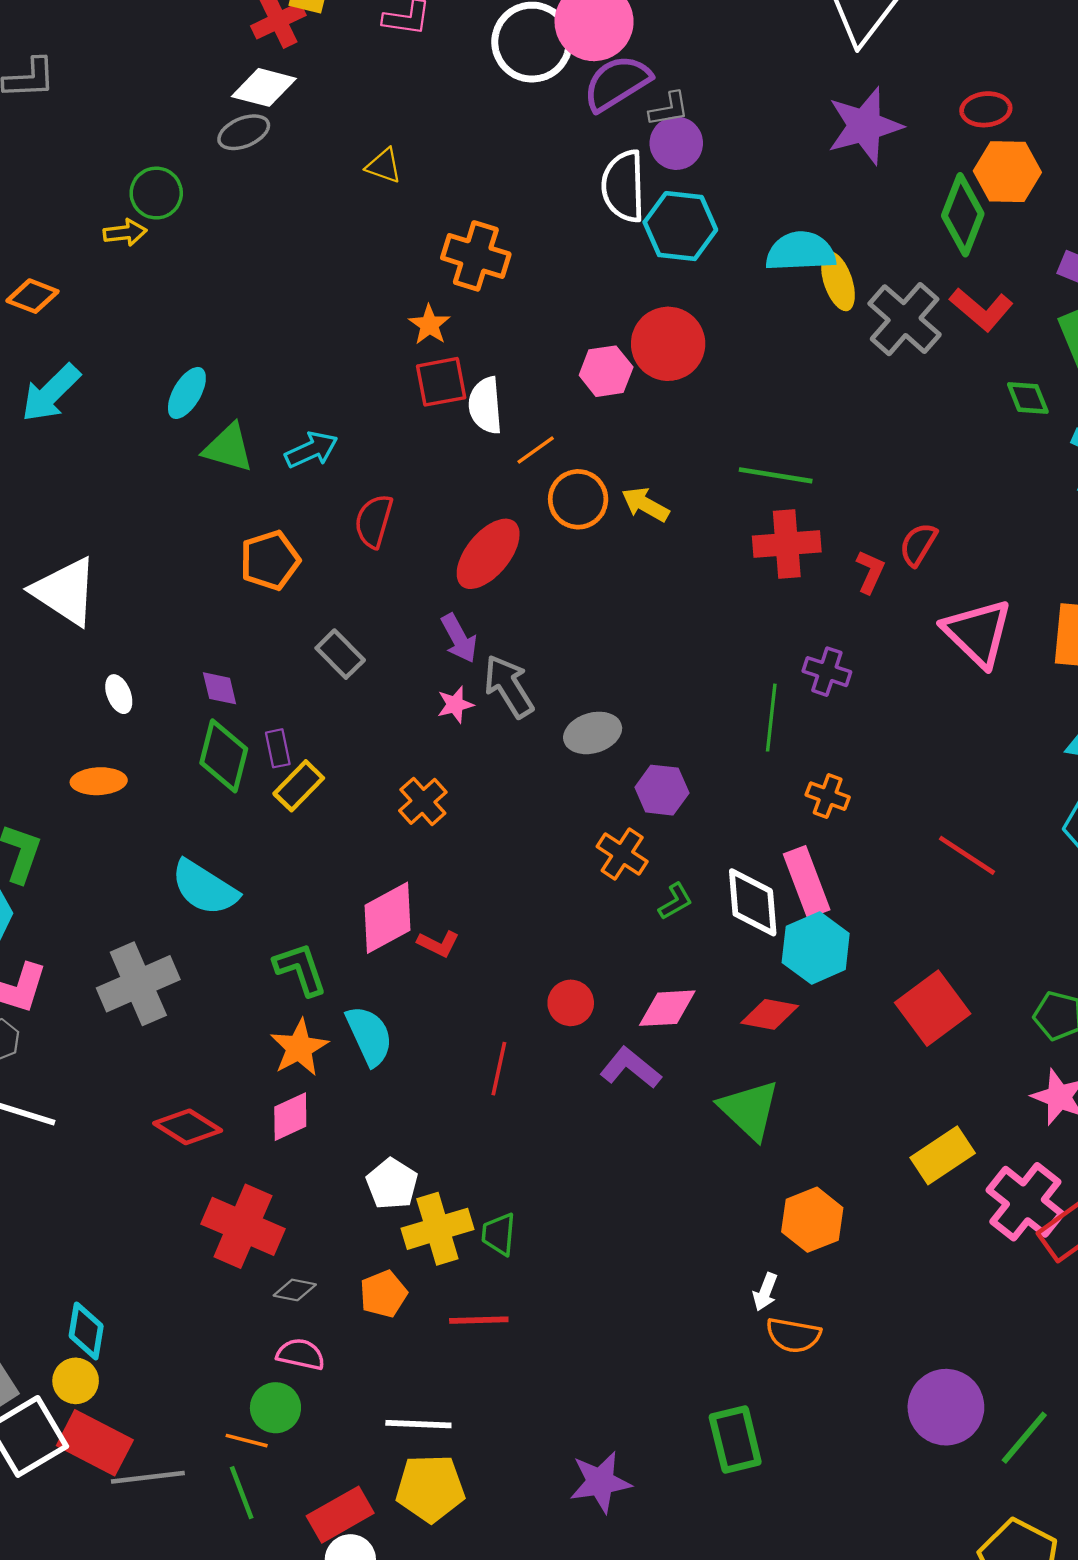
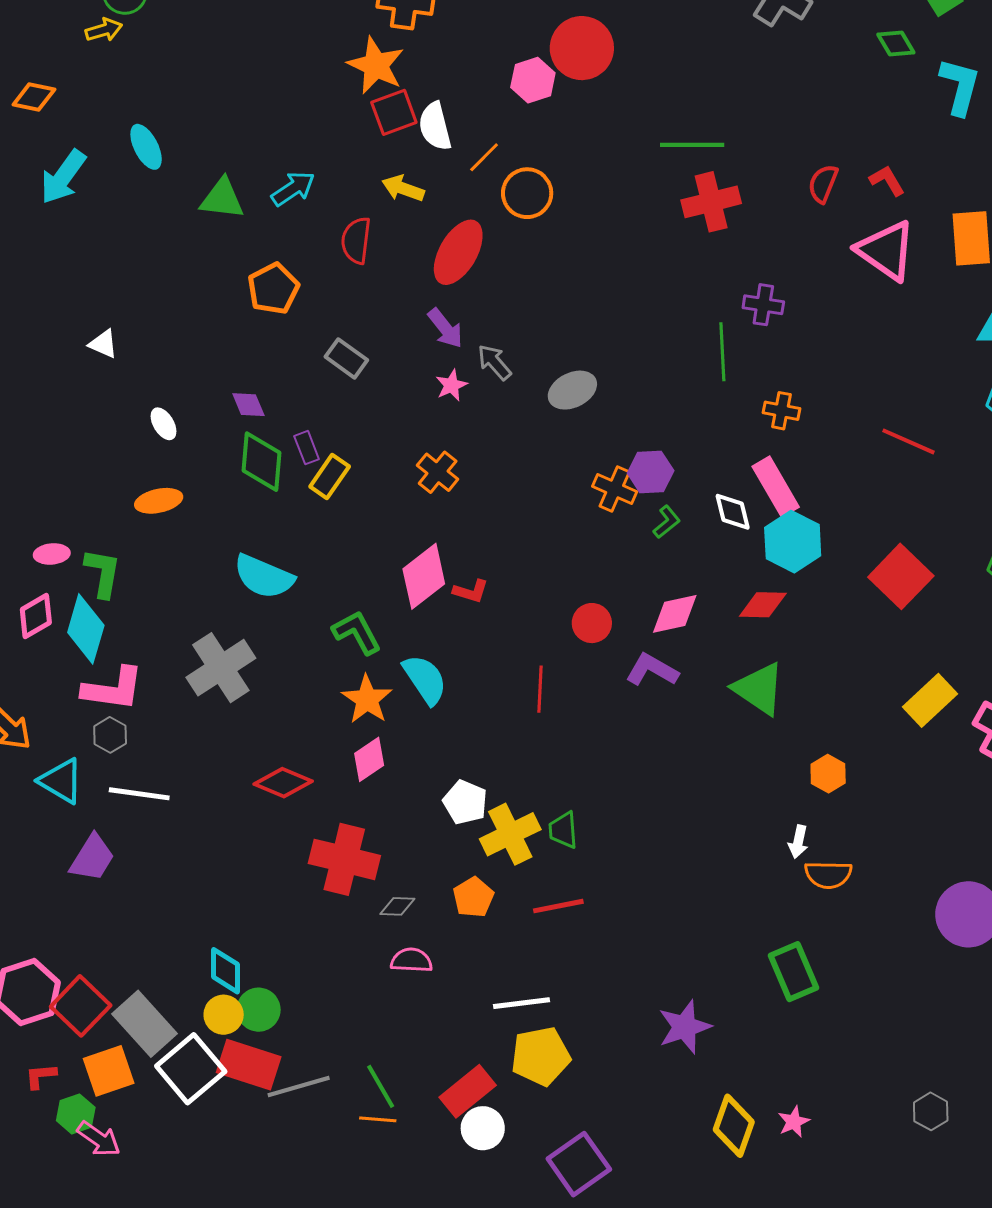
orange star: (429, 325) -> (376, 65), size x1.6
cyan ellipse: (187, 393) -> (146, 147), moved, turned -48
yellow arrow: (645, 504) -> (403, 188), moved
red L-shape: (870, 572) -> (887, 181), moved, turned -45
white triangle: (65, 591) -> (103, 344), size x0.5
gray arrow: (509, 686) -> (494, 362), size x0.7
purple hexagon: (662, 790) -> (651, 472), moved
white diamond: (753, 902) -> (733, 512), size x0.7
orange hexagon: (812, 1220) -> (828, 774), size x0.7
green circle: (275, 1408) -> (259, 1010), moved
orange line: (247, 1441) -> (378, 1119), moved

